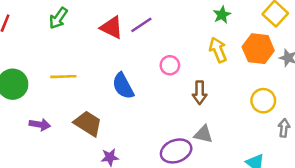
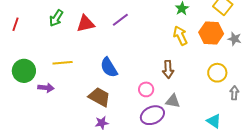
red triangle: (112, 27) -> (86, 24), moved, turned -36
pink circle: (170, 65) -> (146, 89), moved
brown trapezoid: (88, 123) -> (99, 97), moved
purple arrow: (40, 125) -> (46, 88), moved

